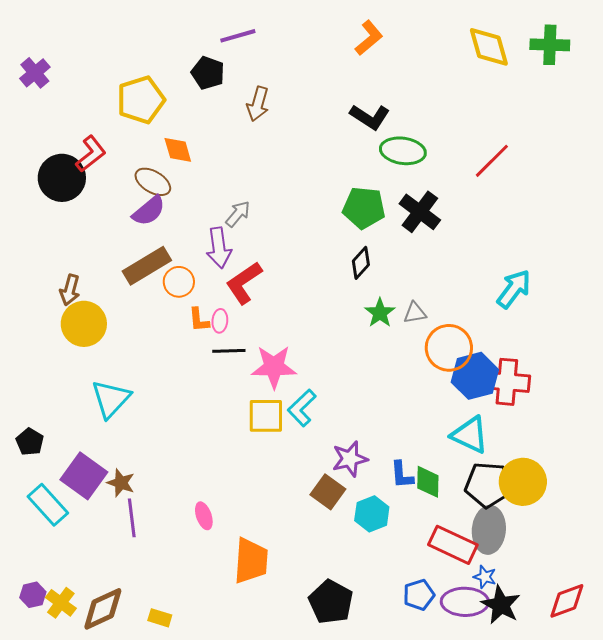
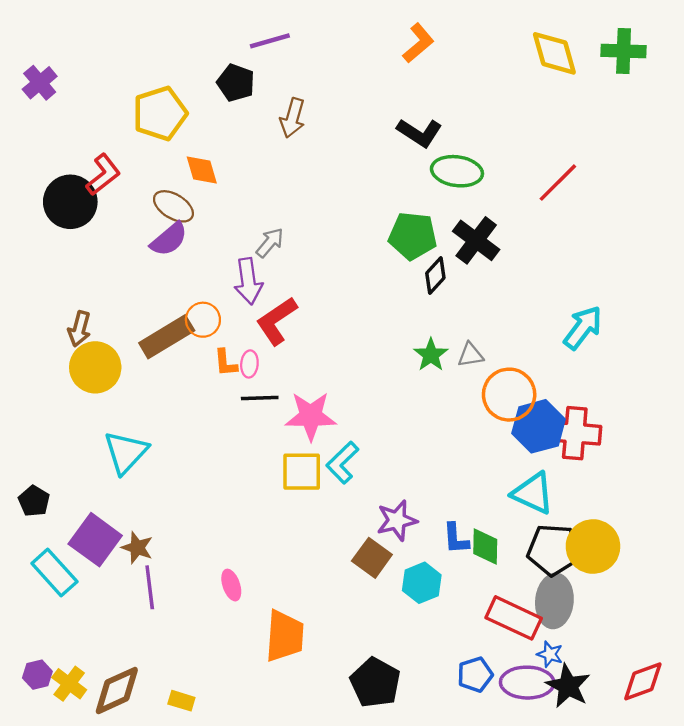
black diamond: (361, 263) -> (435, 276), moved
brown rectangle: (147, 266) -> (167, 337), moved

